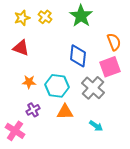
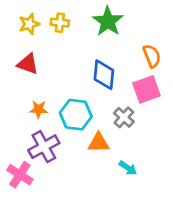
yellow cross: (45, 17) -> (60, 23), turned -32
gray cross: (93, 88) -> (124, 117), size x0.7
purple cross: (33, 110) -> (44, 147), size x1.6
orange triangle: (65, 112) -> (98, 143), moved

